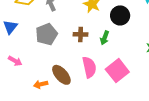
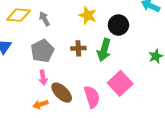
green arrow: (105, 38) -> (104, 50), size x1.5
pink arrow: (15, 61) -> (43, 77), moved, turned 56
pink semicircle: (89, 67) -> (92, 97), moved

